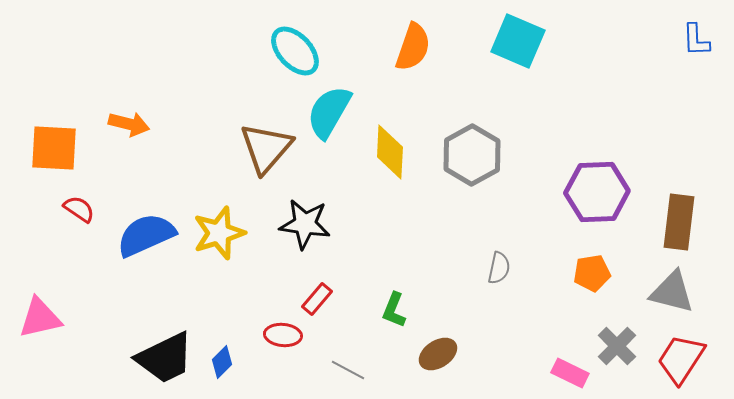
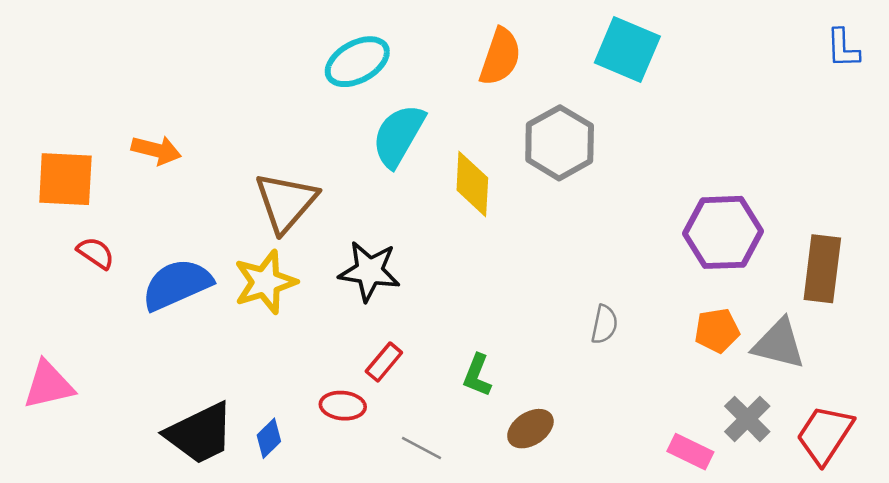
cyan ellipse: (295, 51) -> (357, 62), turned -76
brown triangle: (266, 148) -> (286, 202), moved
gray hexagon: (472, 155) -> (560, 143), moved
gray triangle: (672, 292) -> (779, 344), moved

